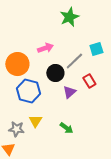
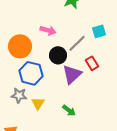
pink arrow: (45, 48) -> (48, 30), turned 35
purple triangle: (69, 92) -> (72, 74), size x1.5
gray star: (16, 129) -> (19, 95), moved

